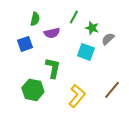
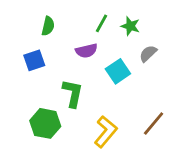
green star: (92, 28) -> (130, 26), moved
purple semicircle: (52, 33) -> (86, 51), moved
cyan square: (86, 52) -> (118, 71), turned 36

